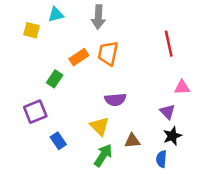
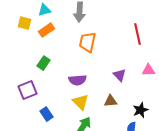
orange rectangle: (79, 57) -> (46, 30), moved
purple semicircle: (115, 100) -> (78, 80), moved
purple triangle: (167, 112) -> (120, 75), moved
brown triangle: (132, 141) -> (110, 101), moved

